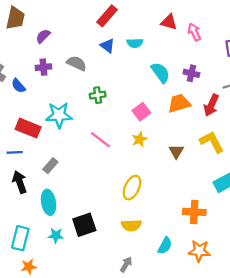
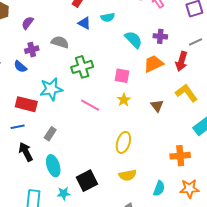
blue semicircle: (18, 86) -> (20, 67), moved
green cross: (98, 95) -> (82, 67), size x1.5
pink square: (141, 112) -> (122, 76), turned -35

